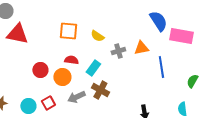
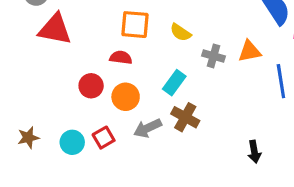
gray cross: (118, 51) -> (213, 56), turned 32
red semicircle: (71, 60) -> (121, 58), moved

